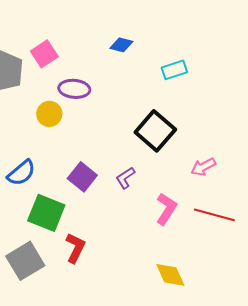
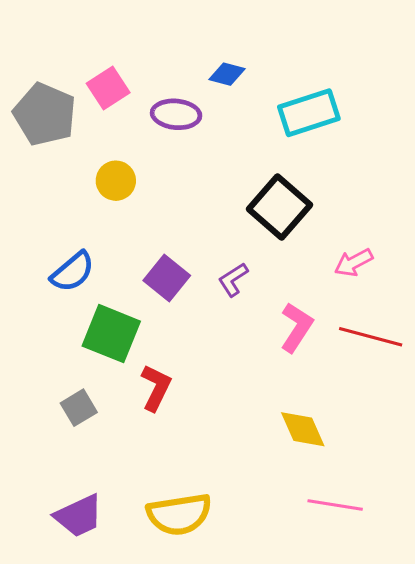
cyan rectangle: (174, 70) -> (309, 113), size x1.5
purple ellipse: (74, 89) -> (176, 114), moved
gray square: (25, 261) -> (79, 408), size x0.6

